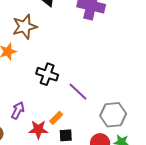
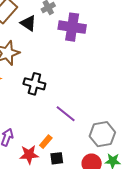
black cross: (47, 74) -> (34, 84), moved

